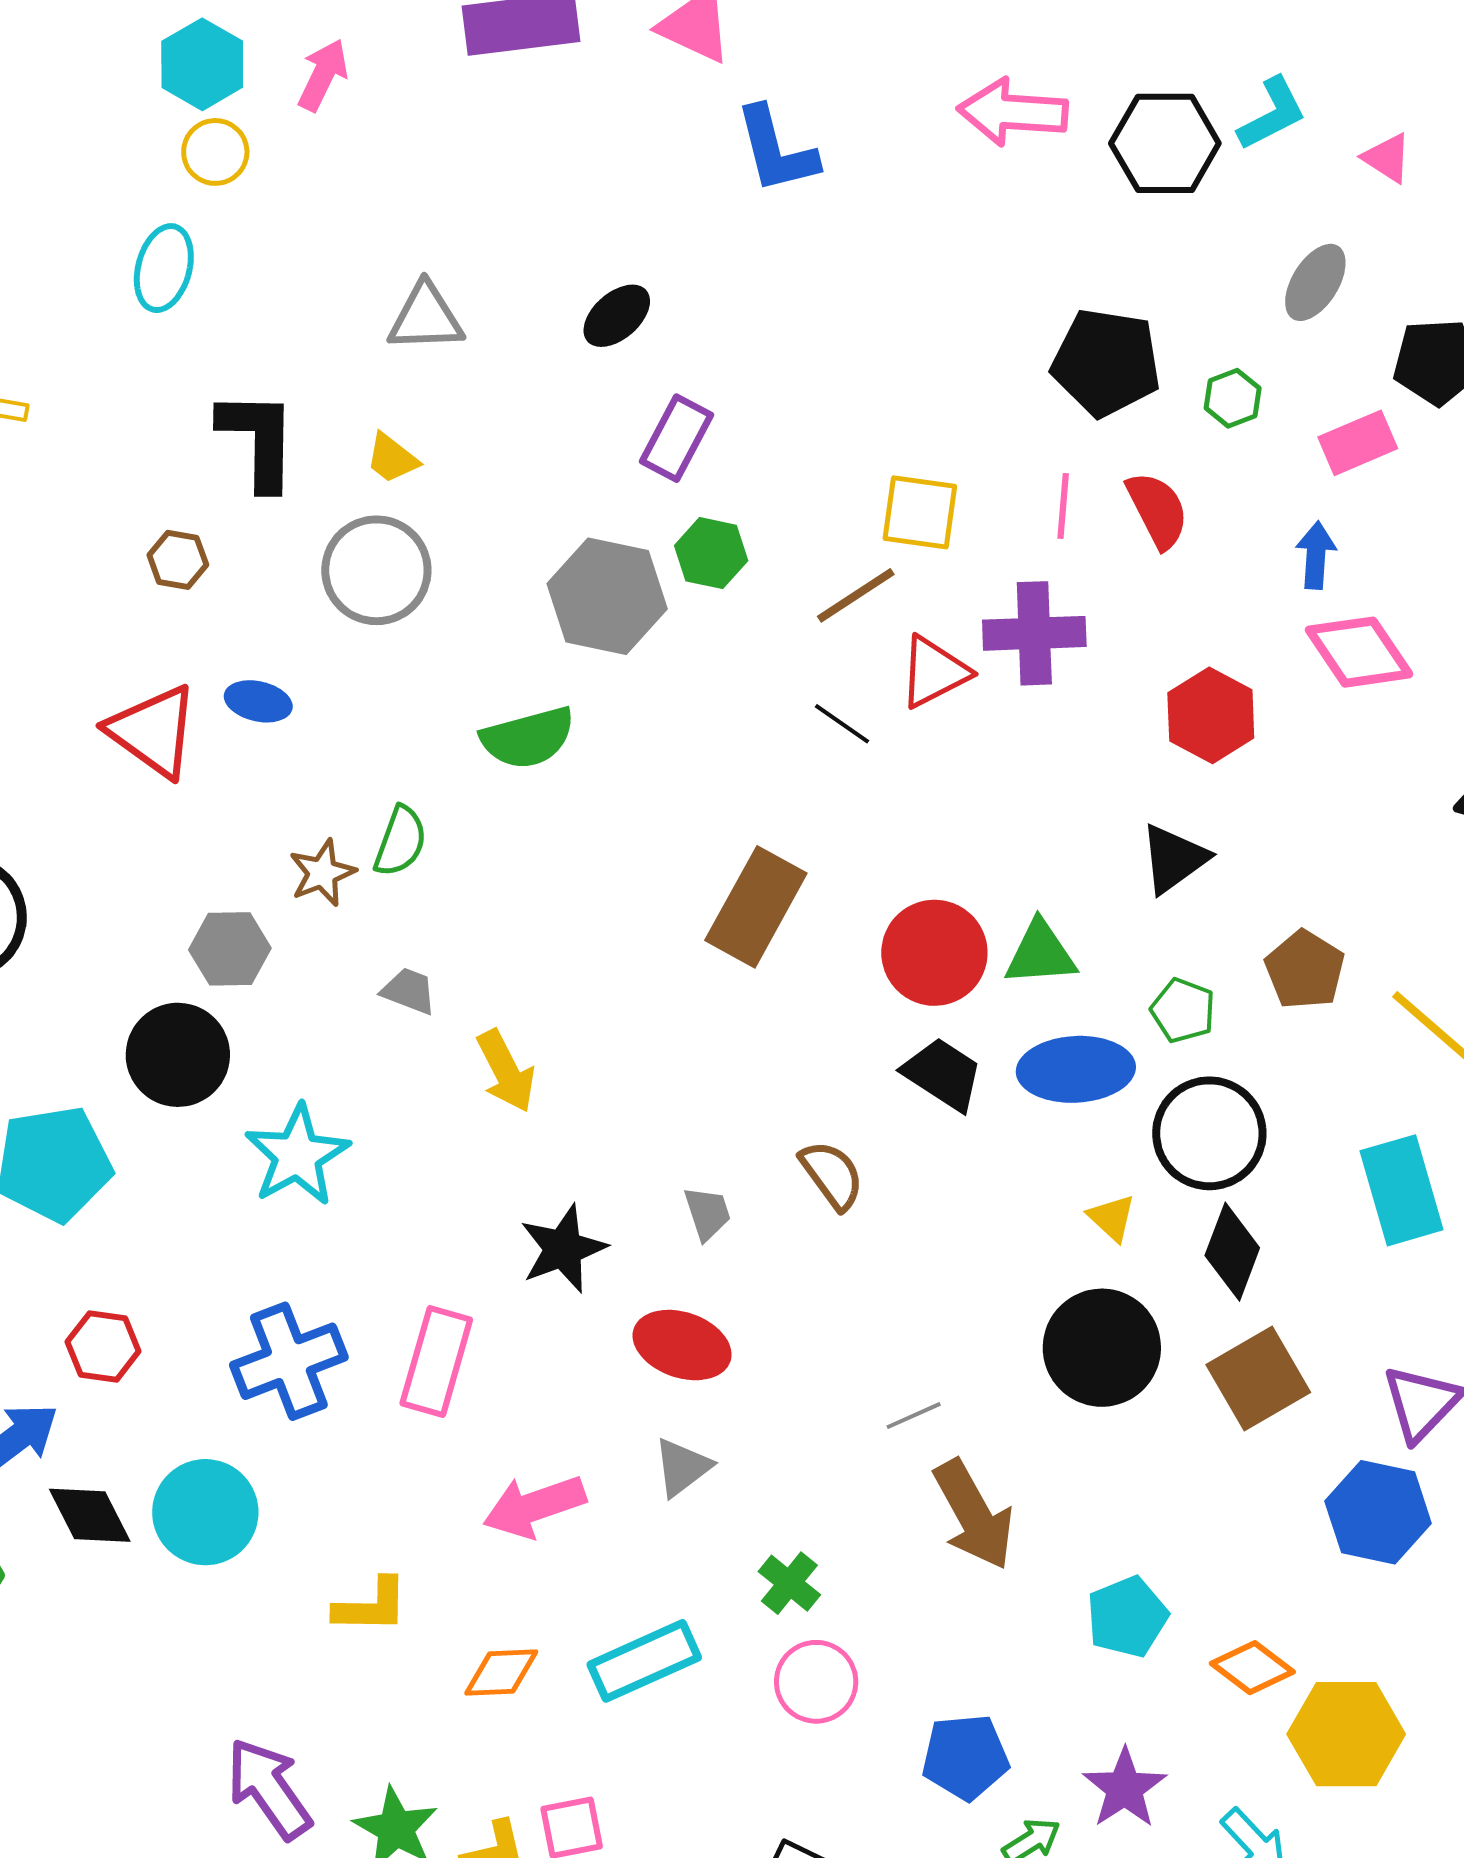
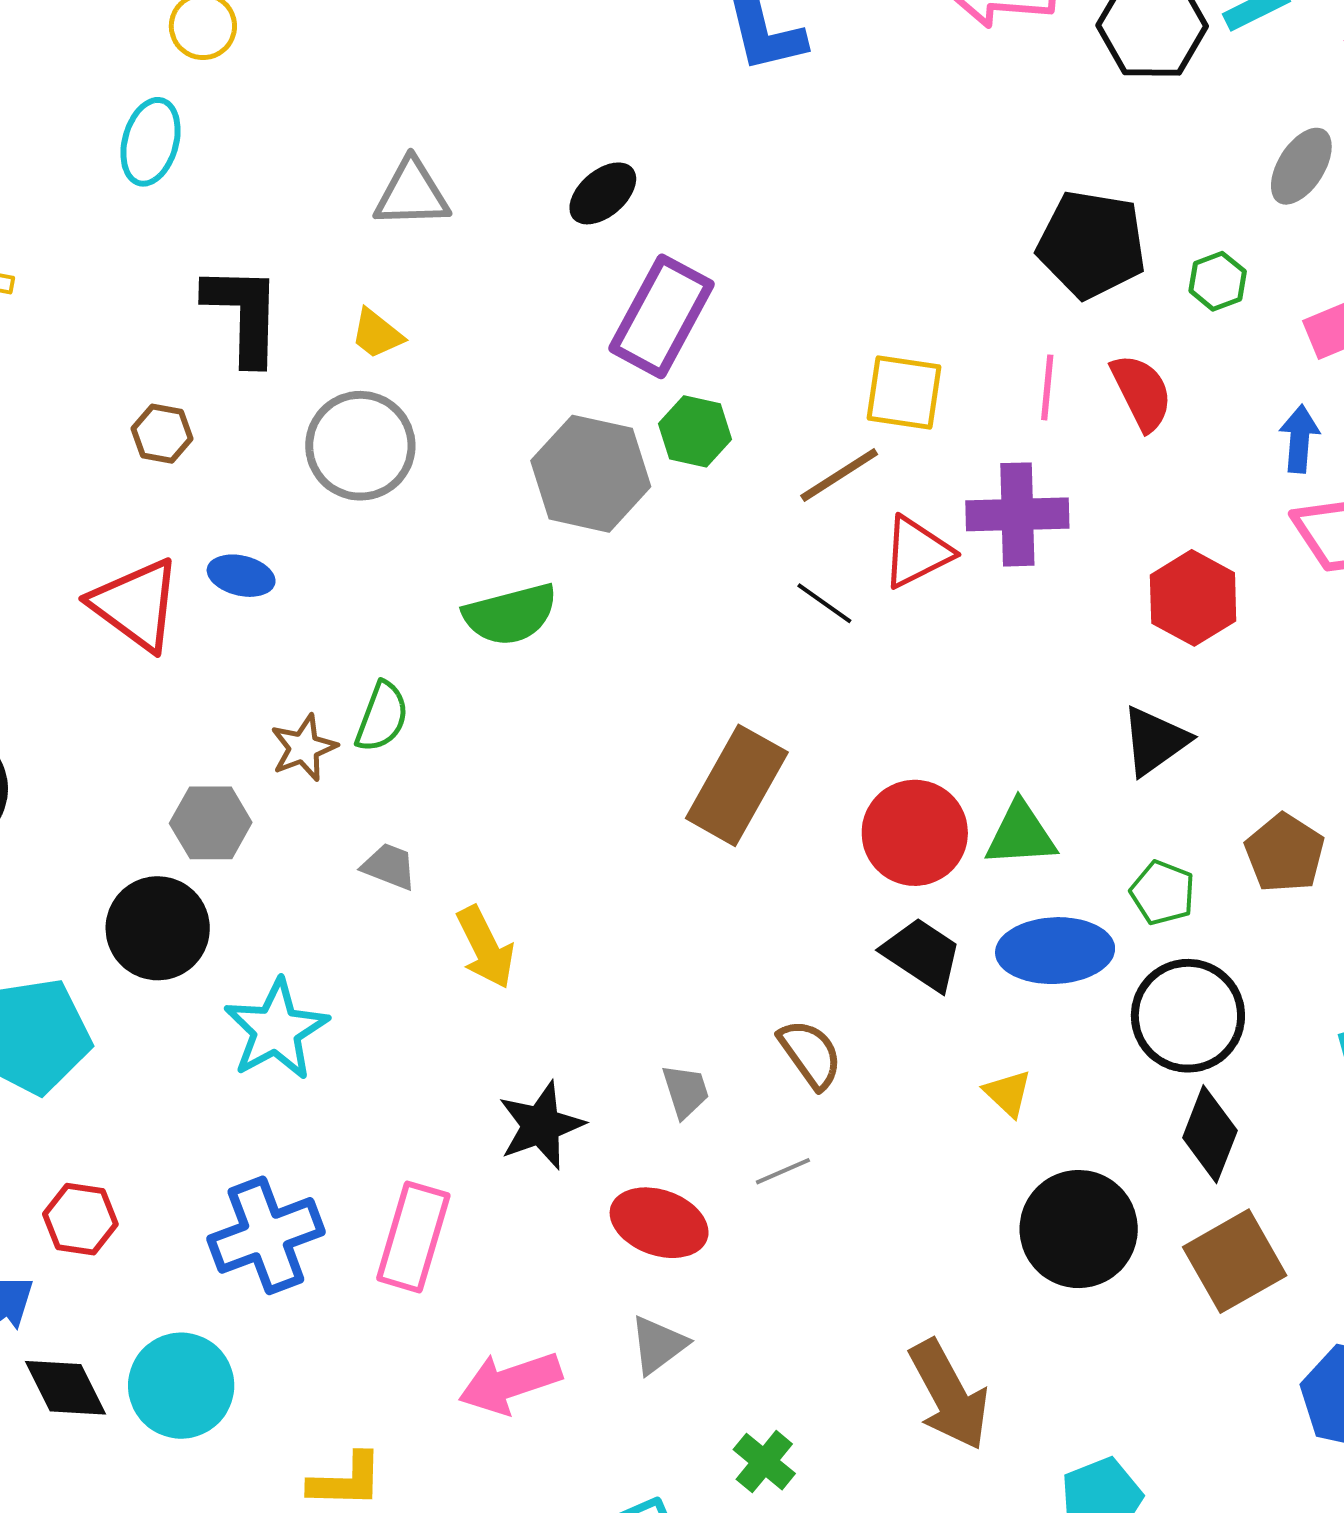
purple rectangle: (677, 438) -> (661, 316), size x1.4
yellow triangle: (1112, 1218) -> (1008, 1093), moved
gray line: (914, 1416) -> (783, 1171), moved

